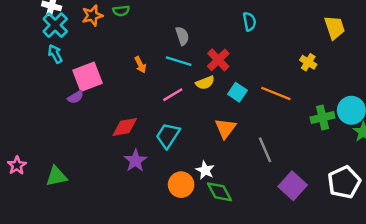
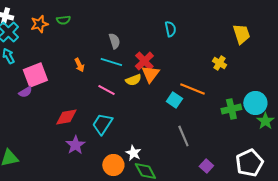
cyan square: (237, 92) -> (174, 100), moved
pink line: (173, 95) -> (106, 90), turned 60
orange triangle: (225, 128) -> (150, 74), moved
purple square: (293, 186) -> (206, 166), size x0.6

